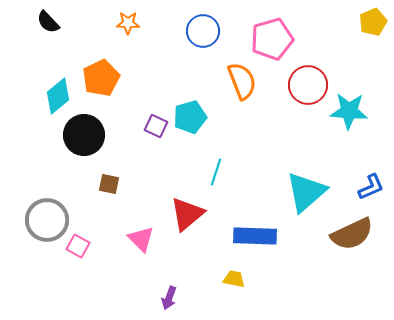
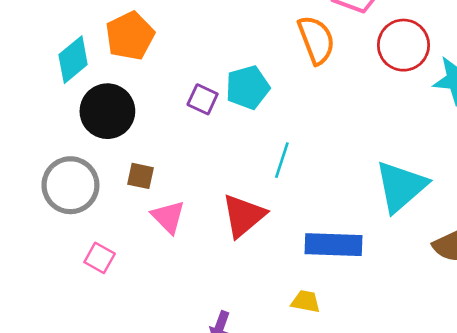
gray circle: (47, 220) -> (70, 185), moved
pink triangle: (141, 239) -> (168, 217), moved

